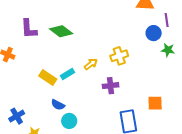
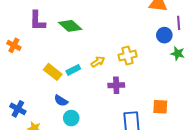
blue cross: (17, 116) -> (18, 109), turned -35

